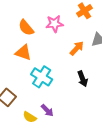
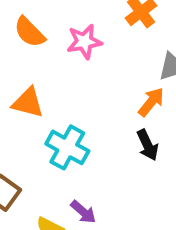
orange semicircle: (26, 28) -> (29, 32), moved
orange arrow: (77, 48) -> (151, 102), moved

